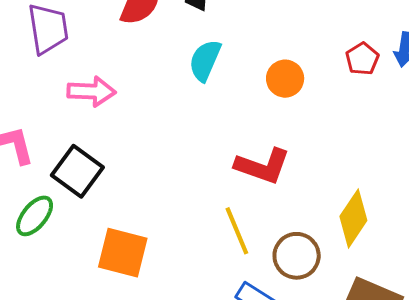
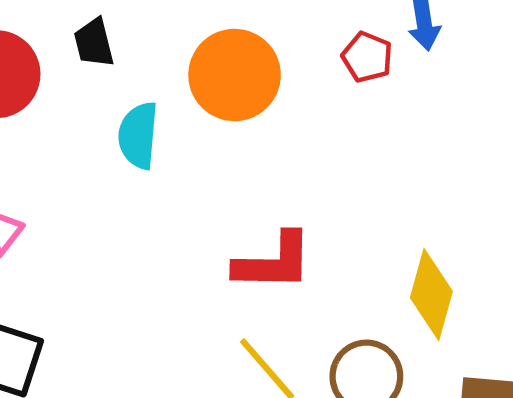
orange circle: (285, 79) -> (235, 75), moved, size x1.6

